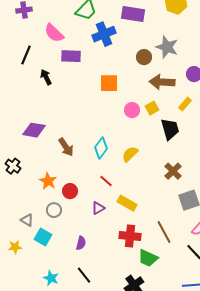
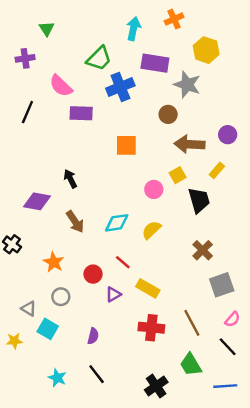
gray star: (167, 47) -> (187, 85), moved
black arrow: (46, 77) -> (70, 179), moved
pink circle: (132, 110) -> (154, 189), moved
cyan diamond: (101, 148) -> (117, 223), turned 45
red circle: (70, 191) -> (93, 274), moved
green trapezoid: (148, 258) -> (191, 365), moved, turned 35

